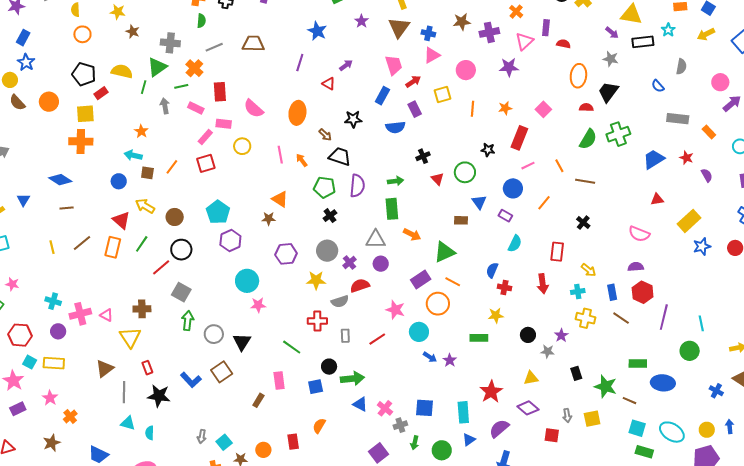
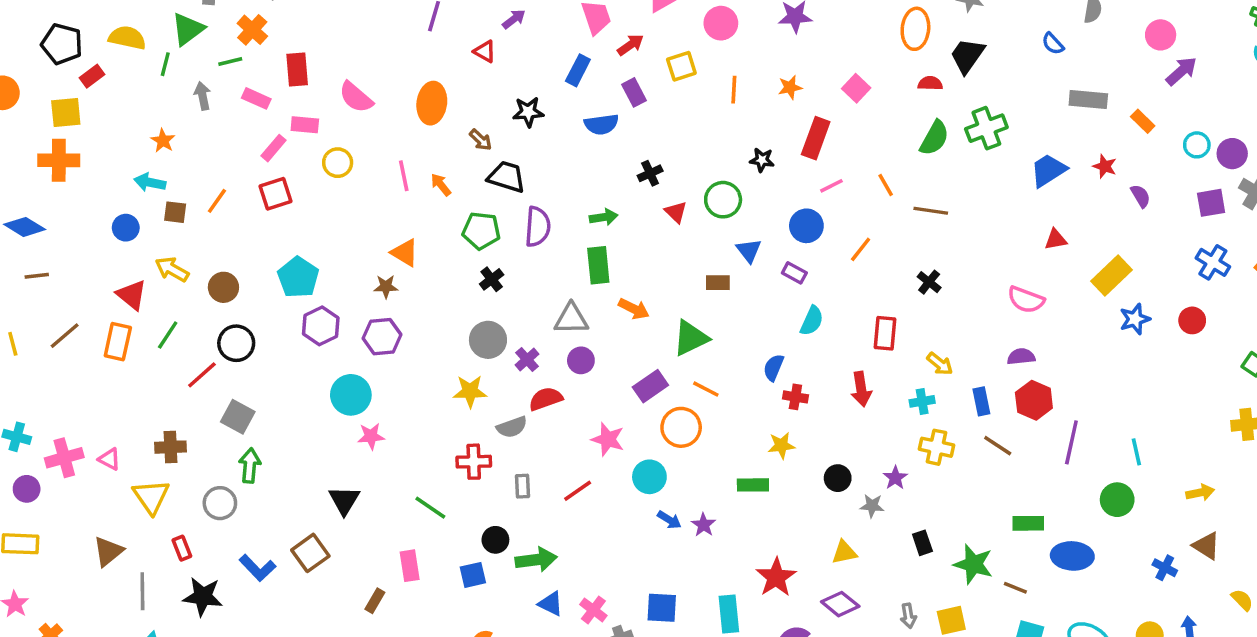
purple hexagon: (286, 254) -> (382, 337), moved
gray circle: (214, 334) -> (220, 503), moved

